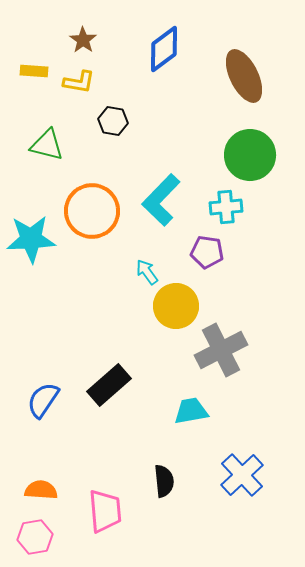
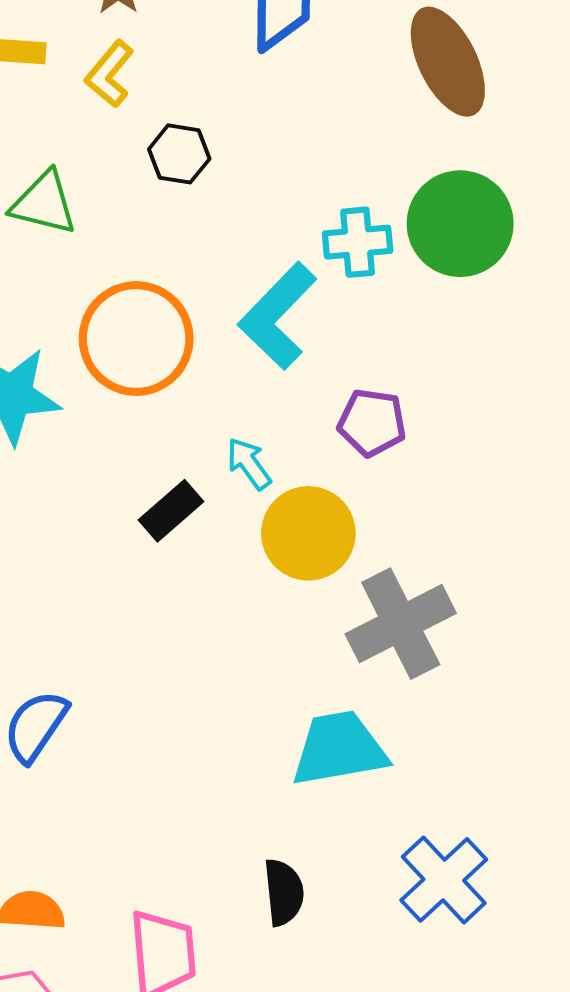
yellow L-shape: (79, 82) -> (109, 74), turned 120
cyan cross: (226, 207) -> (358, 242), moved
black rectangle: (109, 385) -> (171, 511), moved, size x0.7
cyan trapezoid: (191, 411) -> (339, 749), size x1.4

